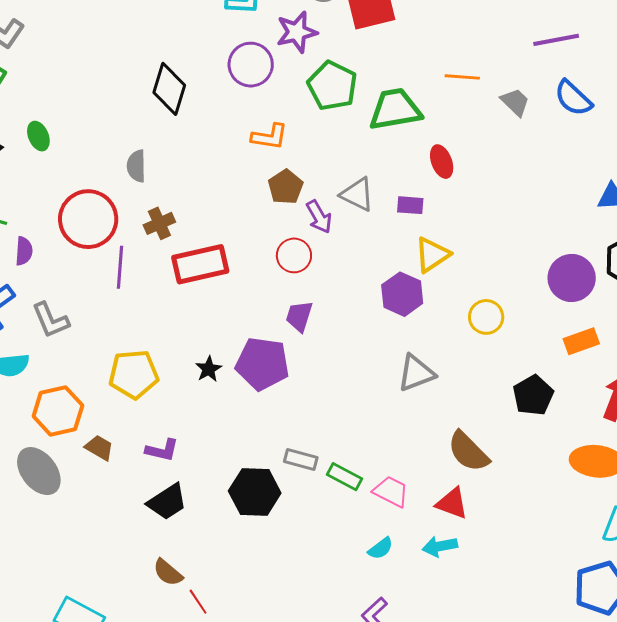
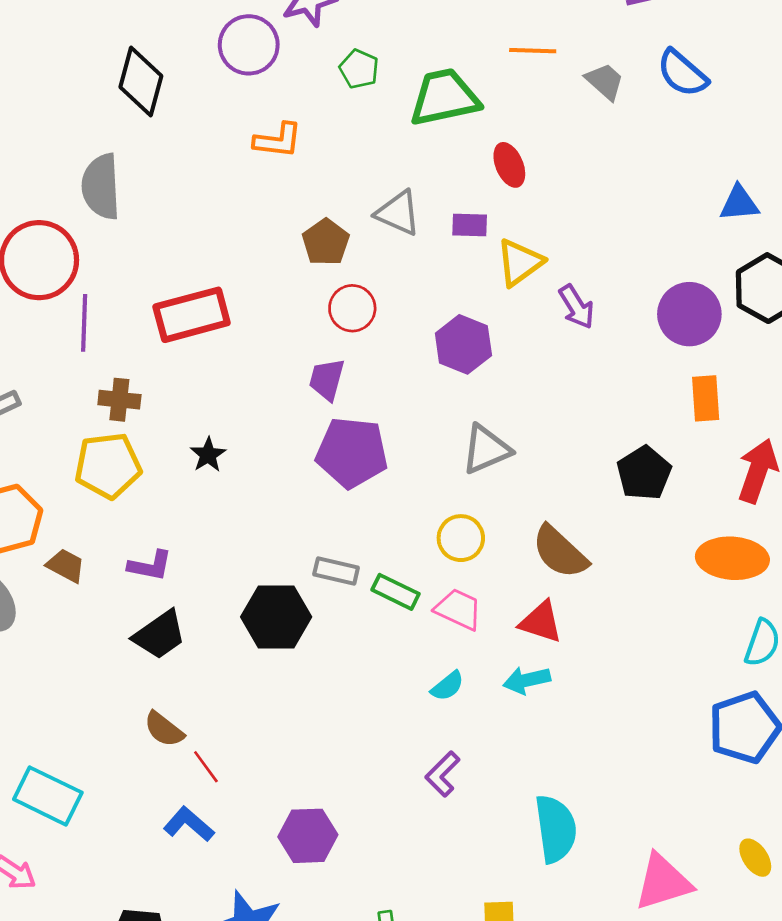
green pentagon: (332, 86) -> (359, 69), size x0.6
gray semicircle: (136, 166) -> (101, 187), size x1.5
brown pentagon: (286, 187) -> (326, 242), moved
purple arrow: (319, 217) -> (577, 307), moved
brown cross: (159, 223) -> (119, 400), moved, turned 32
red circle: (294, 255) -> (352, 308), moved
yellow triangle: (432, 255) -> (520, 262), moved
yellow circle: (486, 317) -> (461, 538), moved
orange rectangle: (581, 341) -> (706, 398), turned -72
purple pentagon: (262, 364) -> (352, 453), moved

